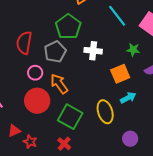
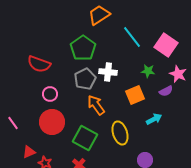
red semicircle: (24, 43) -> (39, 64), turned -80
gray pentagon: (55, 52) -> (85, 79), moved
orange arrow: (59, 84) -> (96, 105), moved
cyan arrow: (128, 98) -> (154, 119), moved

